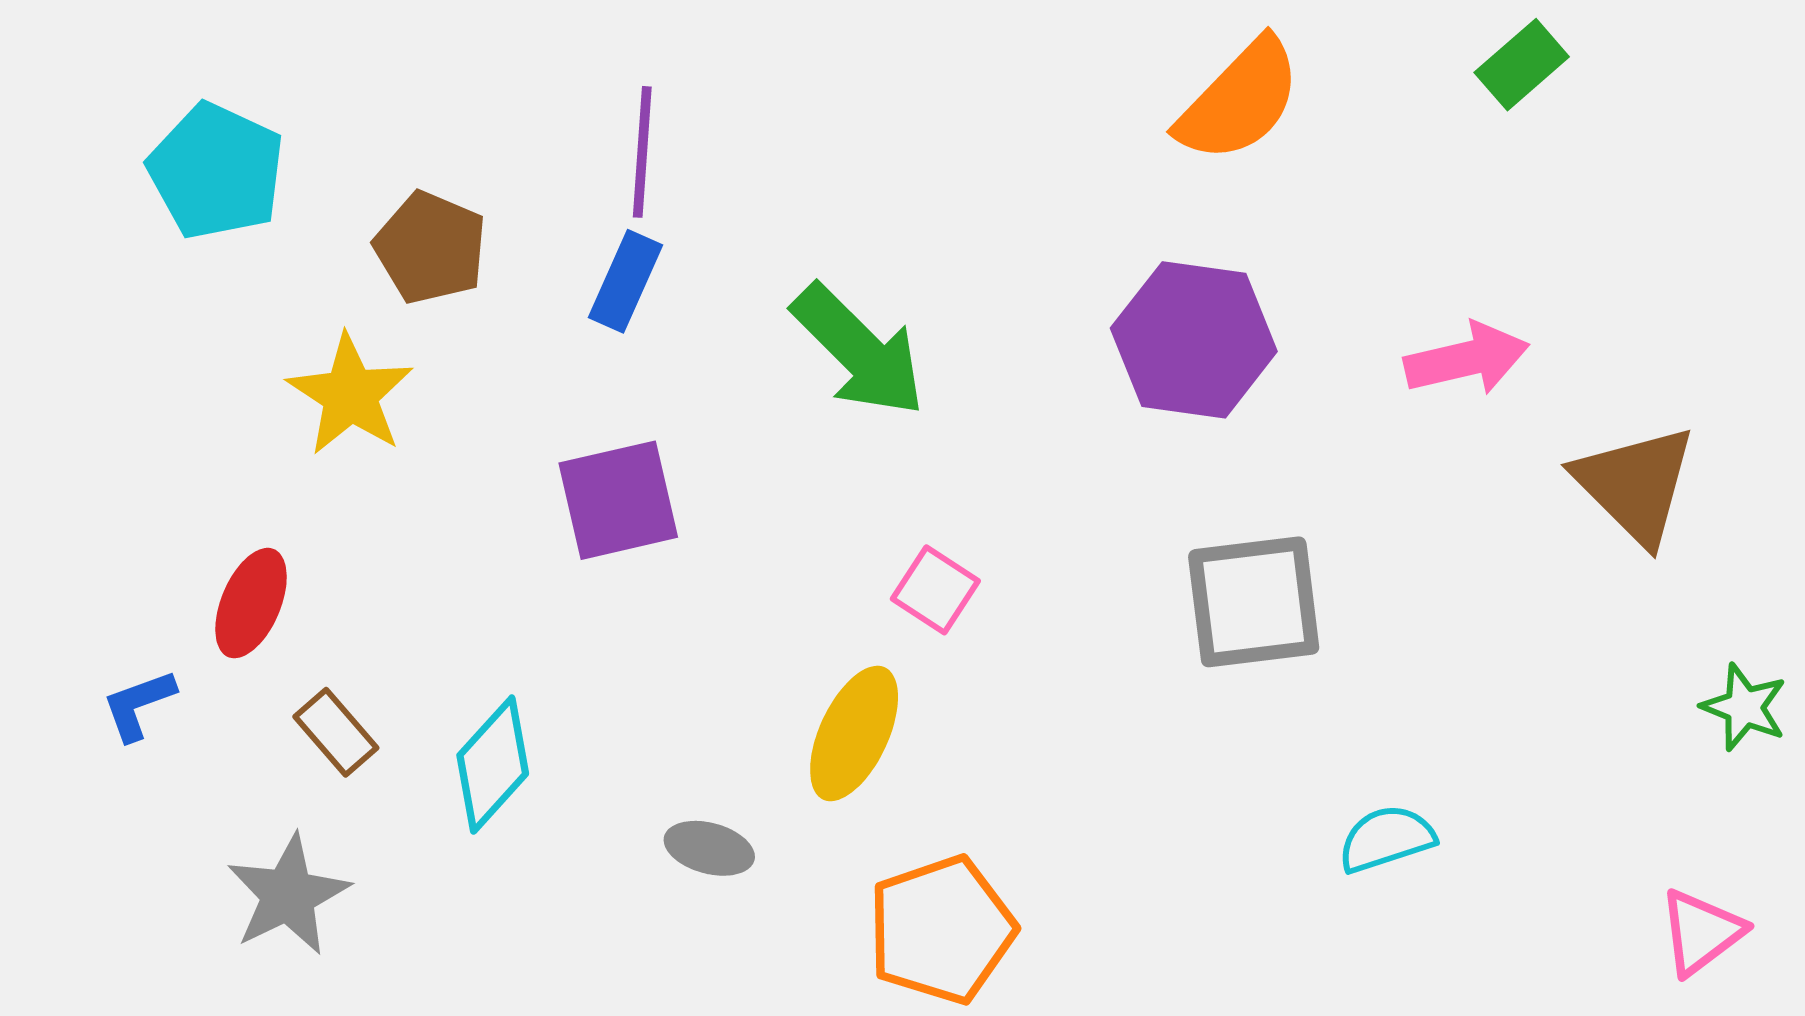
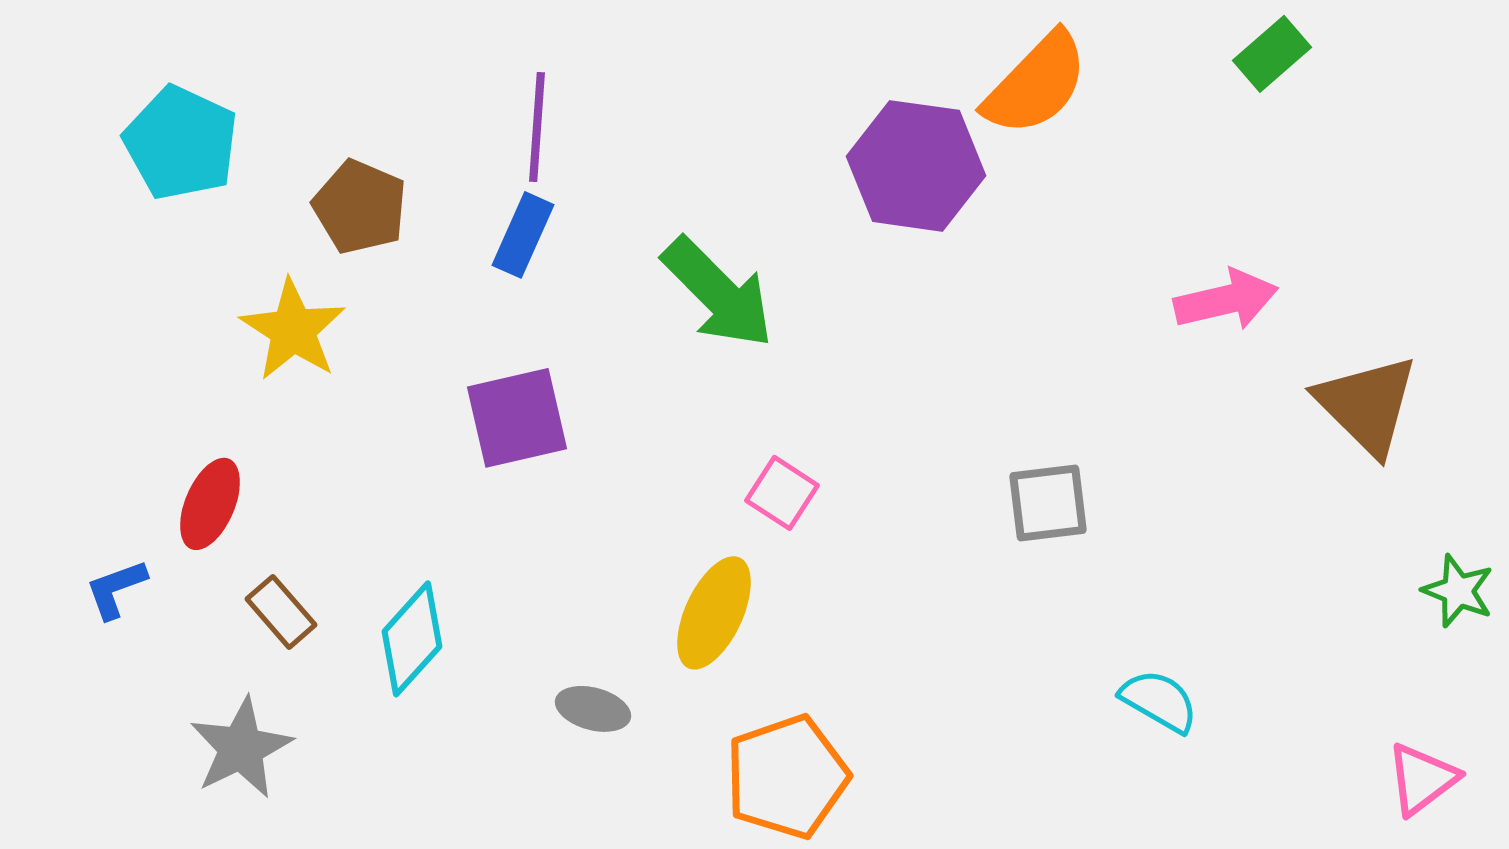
purple hexagon: (1194, 340) -> (916, 166), moved
gray square: (1254, 602) -> (1048, 503), size x0.7
cyan semicircle: (1386, 839) -> (1159, 701), turned 48

